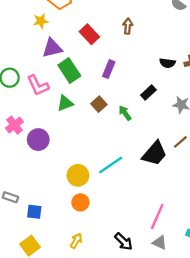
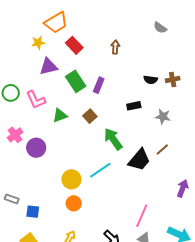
red rectangle: (89, 34) -> (74, 45), moved
green rectangle: (69, 71) -> (76, 81), moved
black rectangle: (148, 93) -> (134, 106), turned 32
green arrow: (125, 113) -> (113, 139), moved, size x1.6

